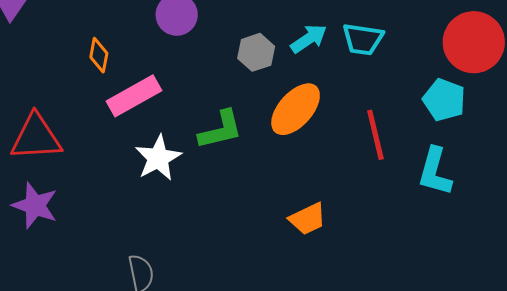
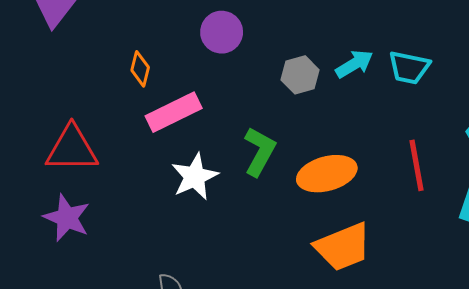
orange ellipse: (296, 109) -> (327, 174), moved, turned 30
green L-shape: (221, 130) -> (260, 151), turned -51
orange trapezoid: (308, 219) -> (343, 247), size x1.5

